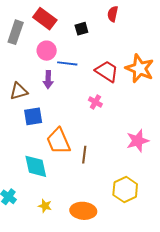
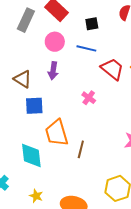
blue line: (67, 63) -> (86, 48), moved
brown triangle: (19, 91) -> (23, 79), turned 42
pink cross: (95, 102) -> (89, 98), moved

